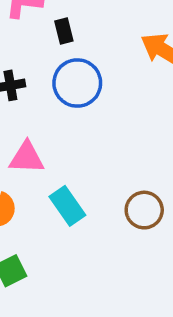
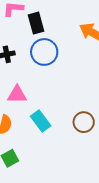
black rectangle: (64, 31) -> (36, 23), size x1.5

